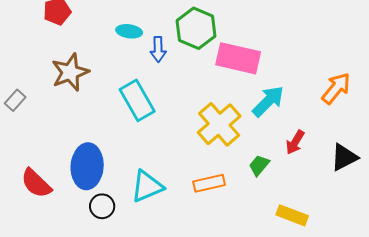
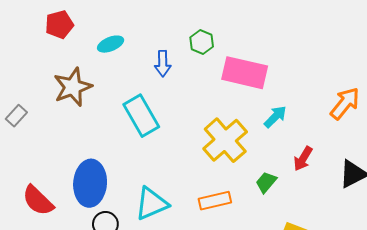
green hexagon: (196, 28) -> (202, 42), size x0.6
cyan ellipse: (129, 31) -> (111, 44), moved, turned -30
cyan arrow: (268, 101) -> (275, 117), size x0.7

